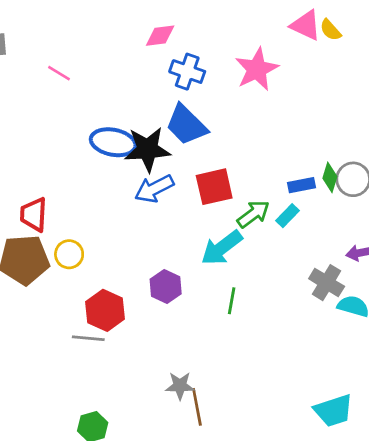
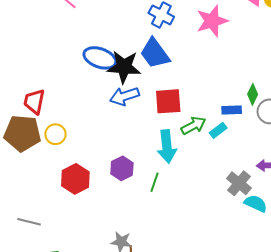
green diamond: (330, 177) -> (253, 94), moved
cyan arrow: (222, 248) -> (167, 146), turned -68
green line: (232, 301) -> (154, 182), moved
gray line: (88, 338) -> (29, 222), moved

